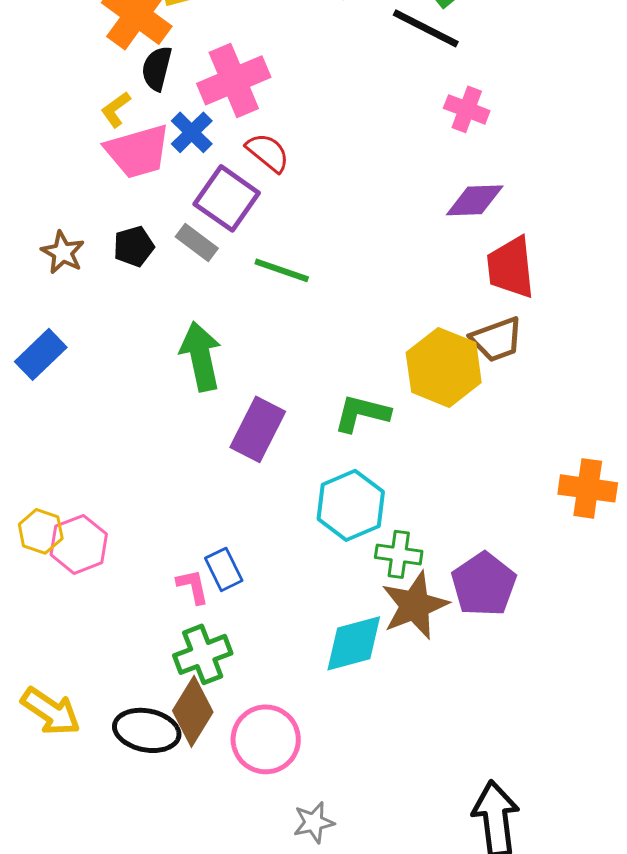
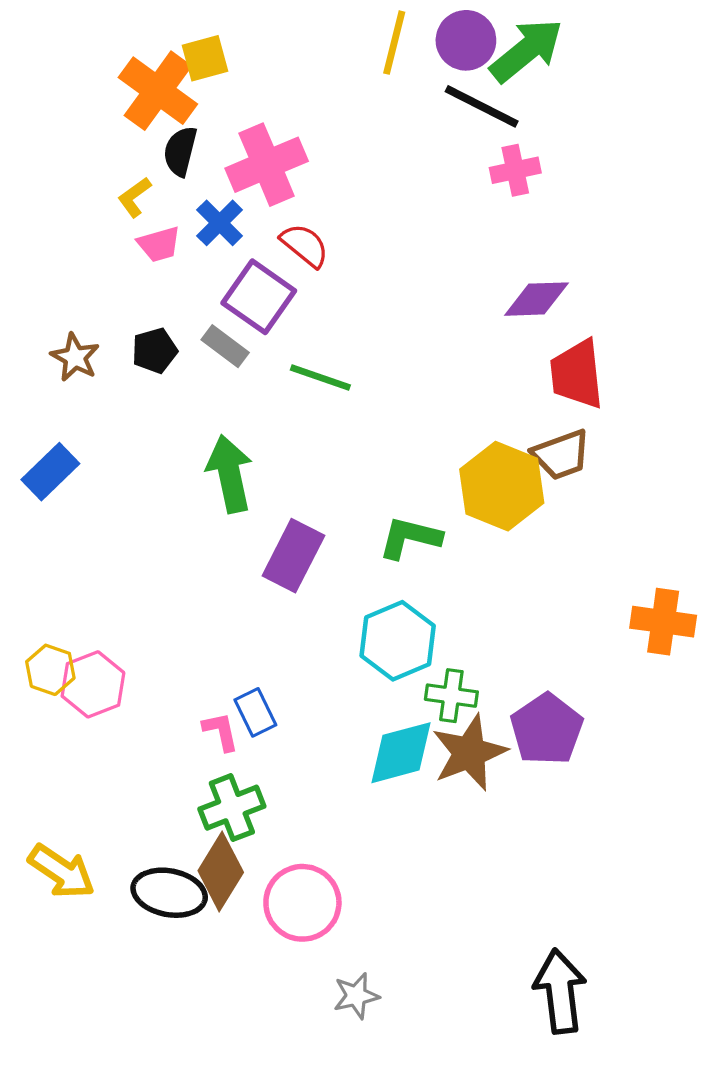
pink cross: (467, 109) -> (515, 170), moved, turned -33
pink trapezoid: (138, 151) -> (159, 244), size x0.6
cyan diamond: (354, 643) -> (401, 753), moved

